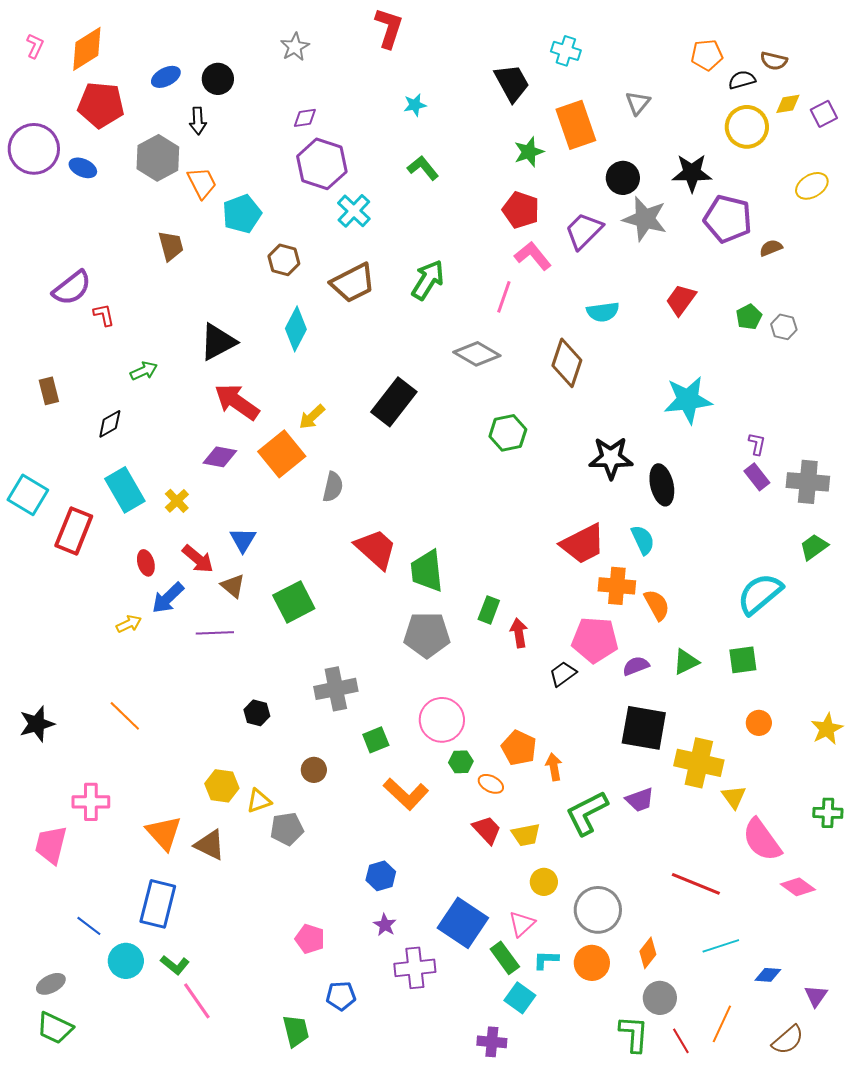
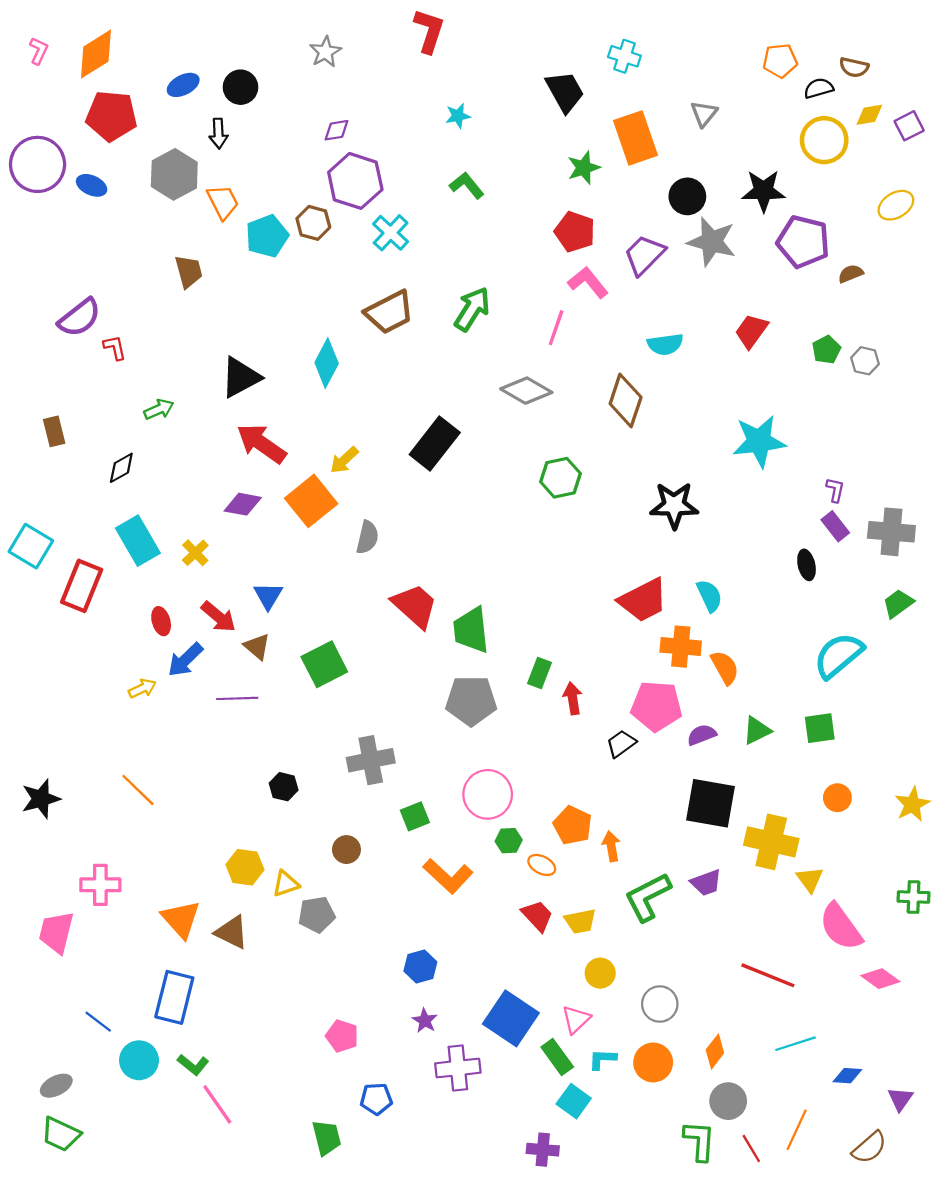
brown hexagon: (284, 260) -> (313, 223), moved
black ellipse: (662, 485) -> (807, 565), moved, size x0.7
gray circle: (598, 910) -> (660, 1004), size x0.7

